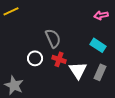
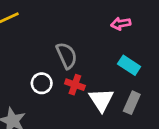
pink arrow: (101, 15) -> (121, 24), moved

